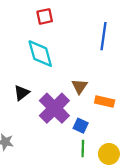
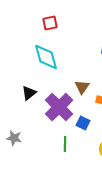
green line: (83, 148) -> (65, 144), moved

